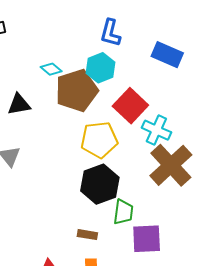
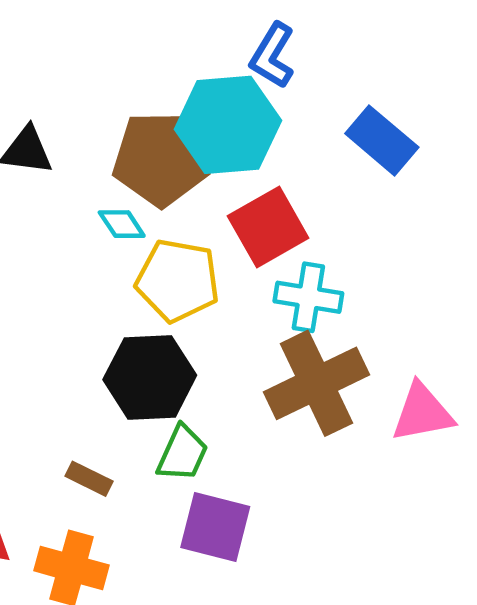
cyan hexagon: (100, 68) -> (228, 125), size x1.5
cyan diamond: (51, 69) -> (122, 224), moved
cyan cross: (156, 130) -> (308, 297), turned -32

